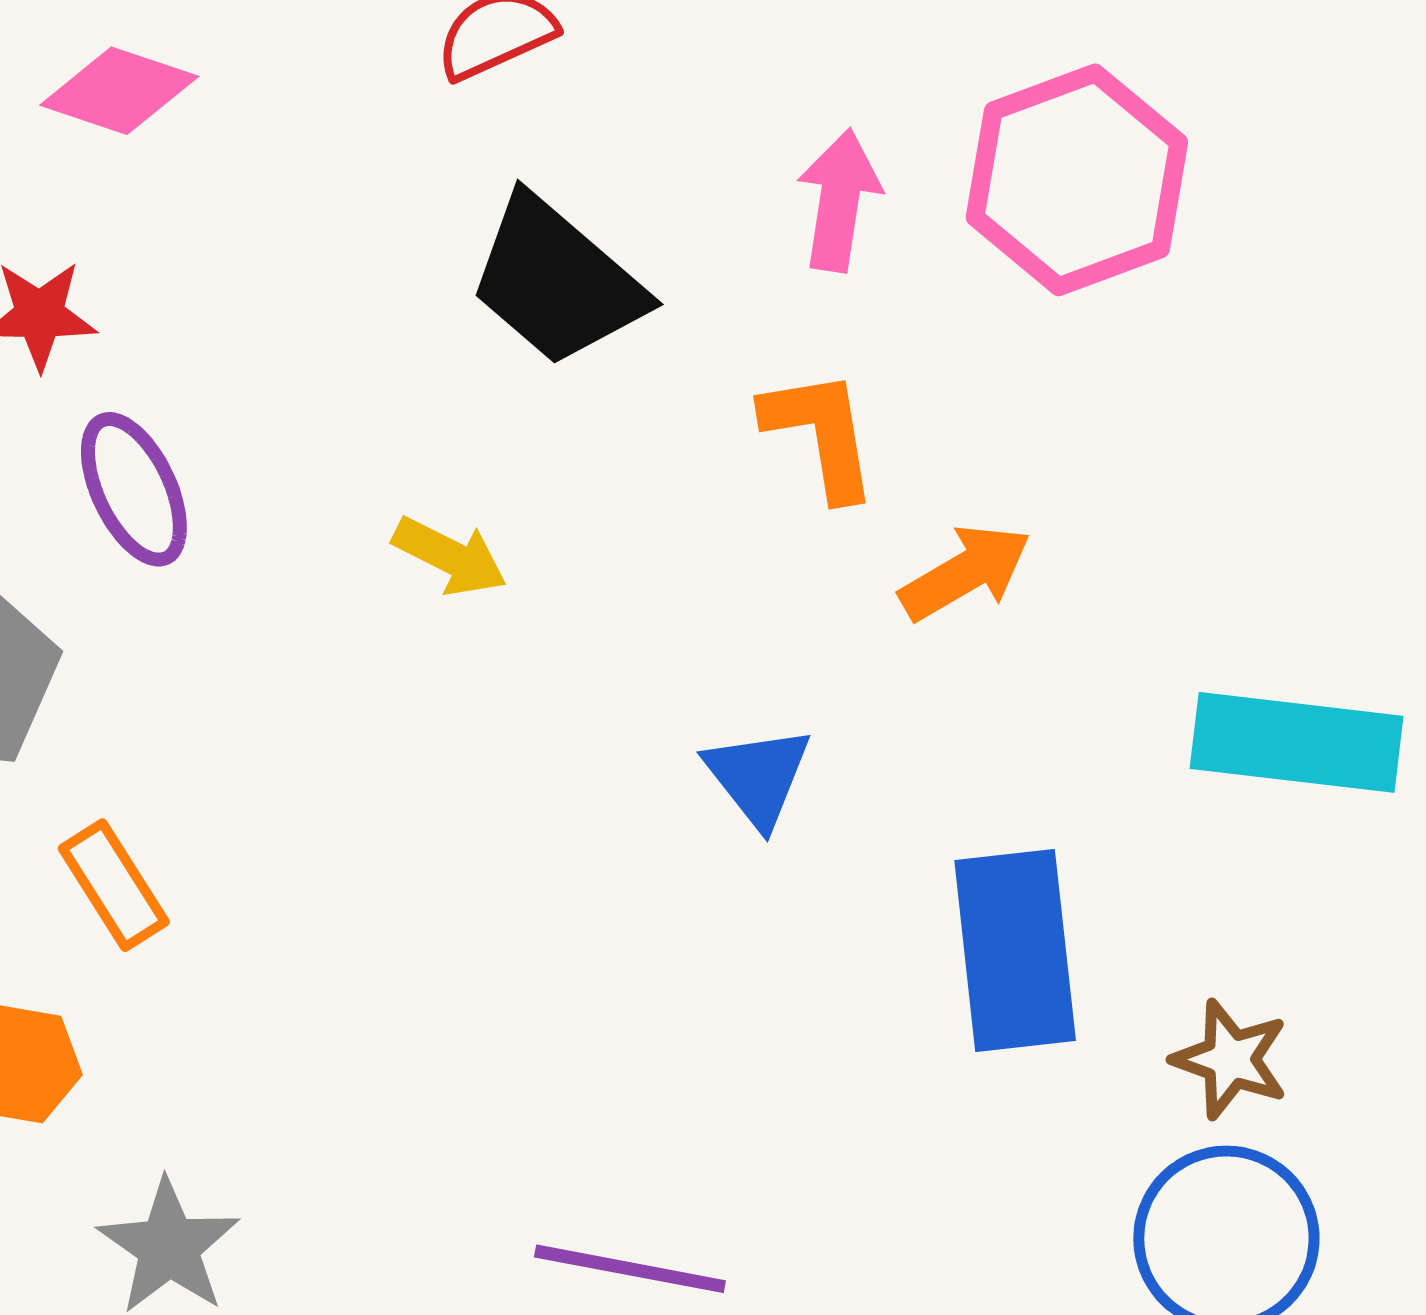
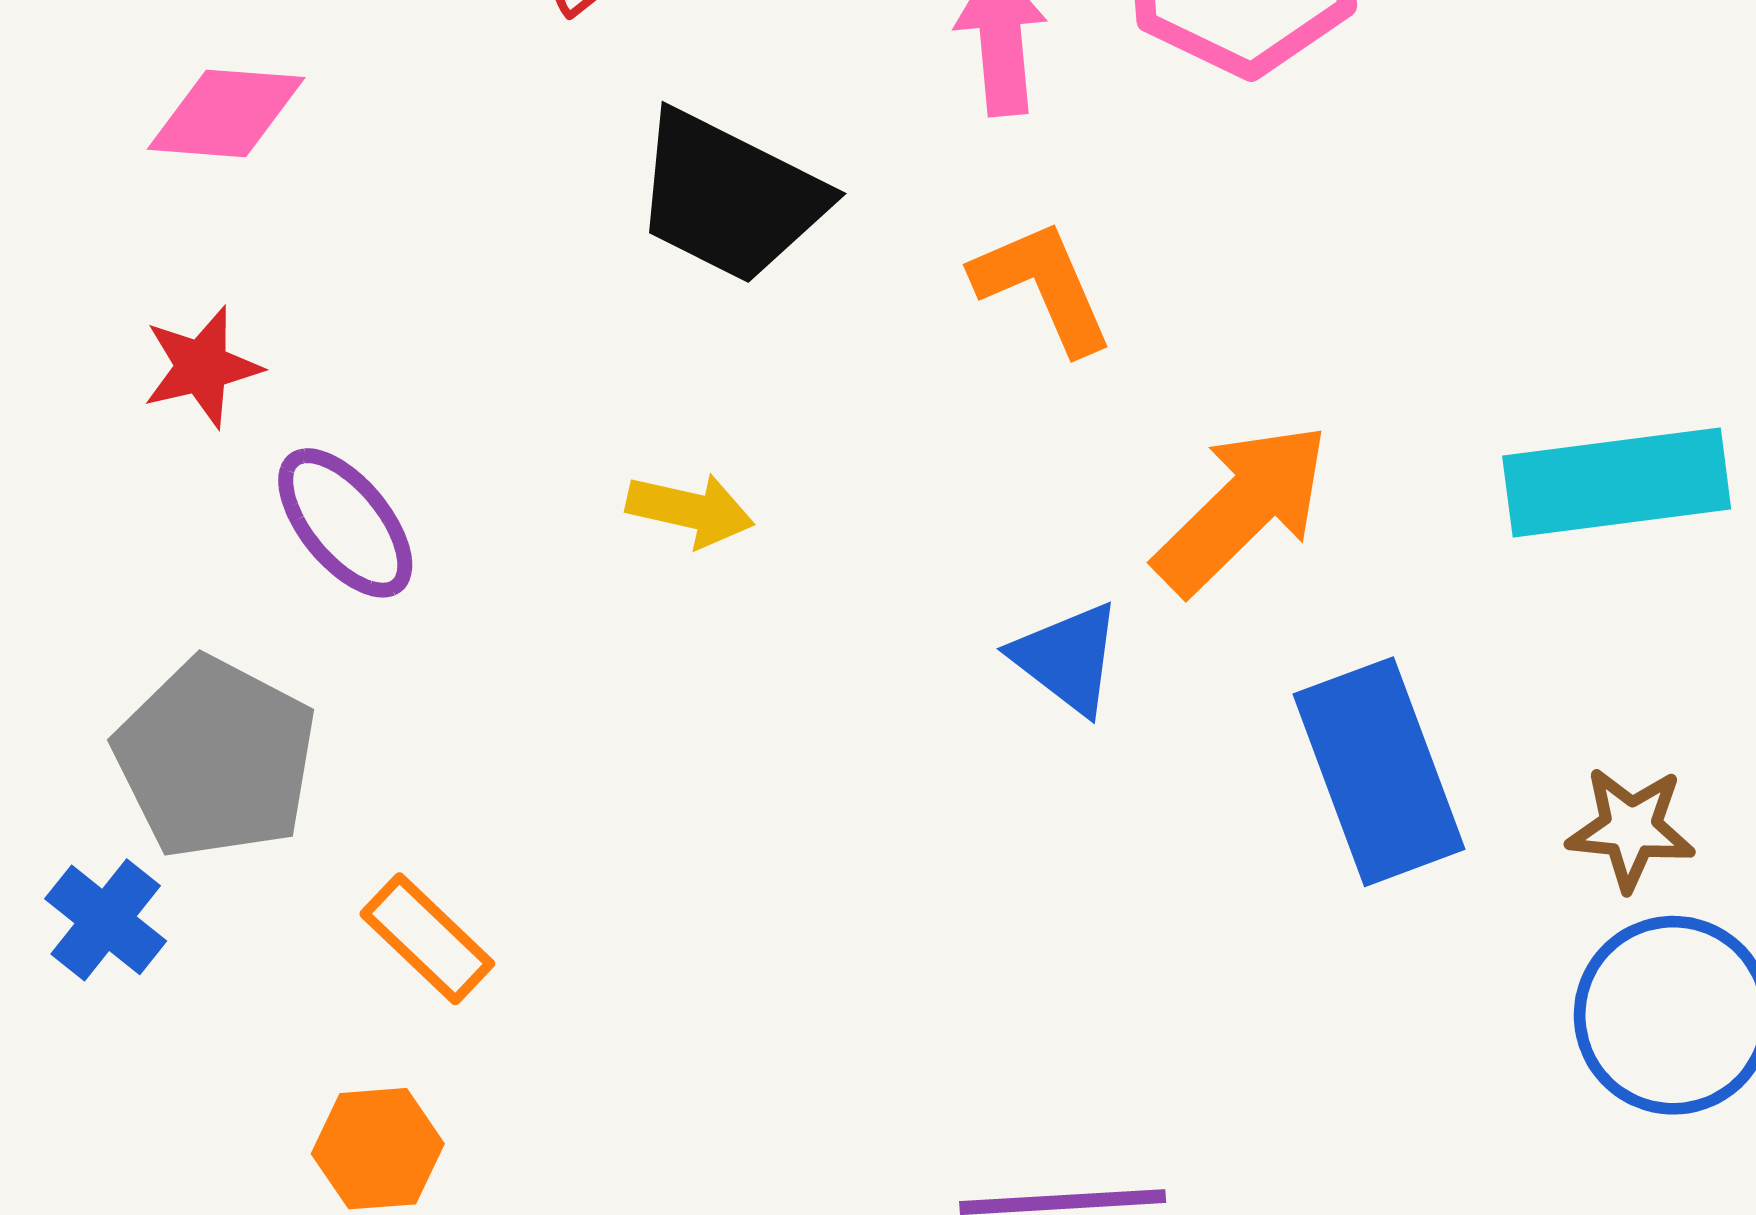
orange arrow: (965, 572) -> (1242, 508), moved, size x1.4

